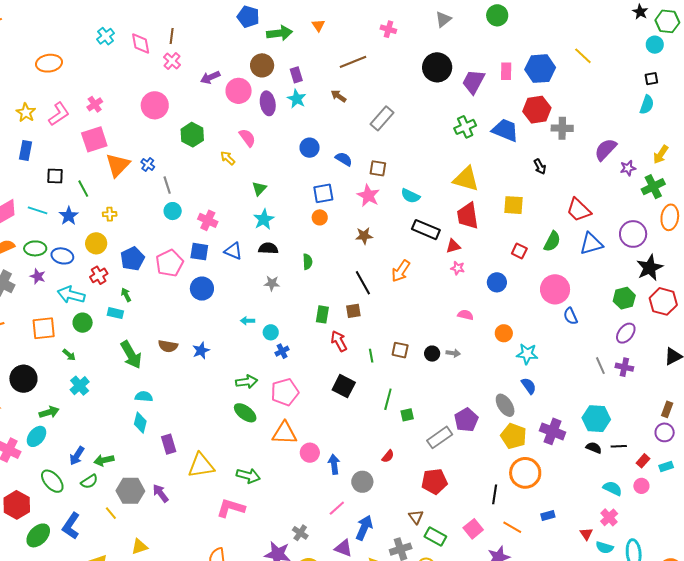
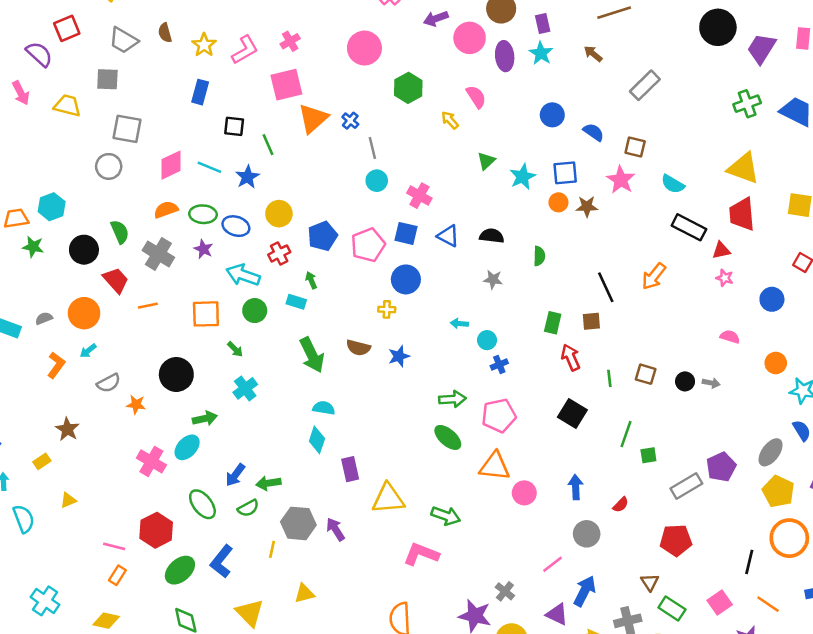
yellow cross: (110, 214) -> (387, 309), moved
cyan star: (264, 219) -> (523, 177), moved
brown star: (364, 236) -> (587, 206), moved
gray ellipse: (505, 405) -> (771, 452), turned 65
blue arrow: (334, 464) -> (576, 487), moved
yellow line: (111, 513) -> (272, 549), turned 48

